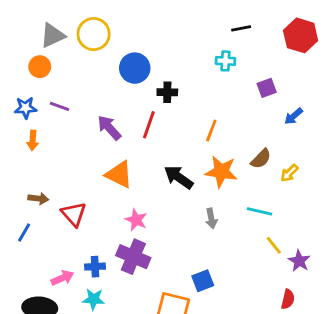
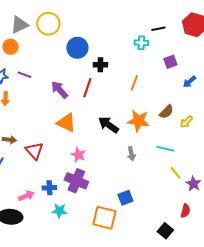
black line: (241, 28) -> (158, 29), moved
orange line: (211, 130) -> (134, 83), moved
cyan star: (94, 299) -> (59, 211), moved

